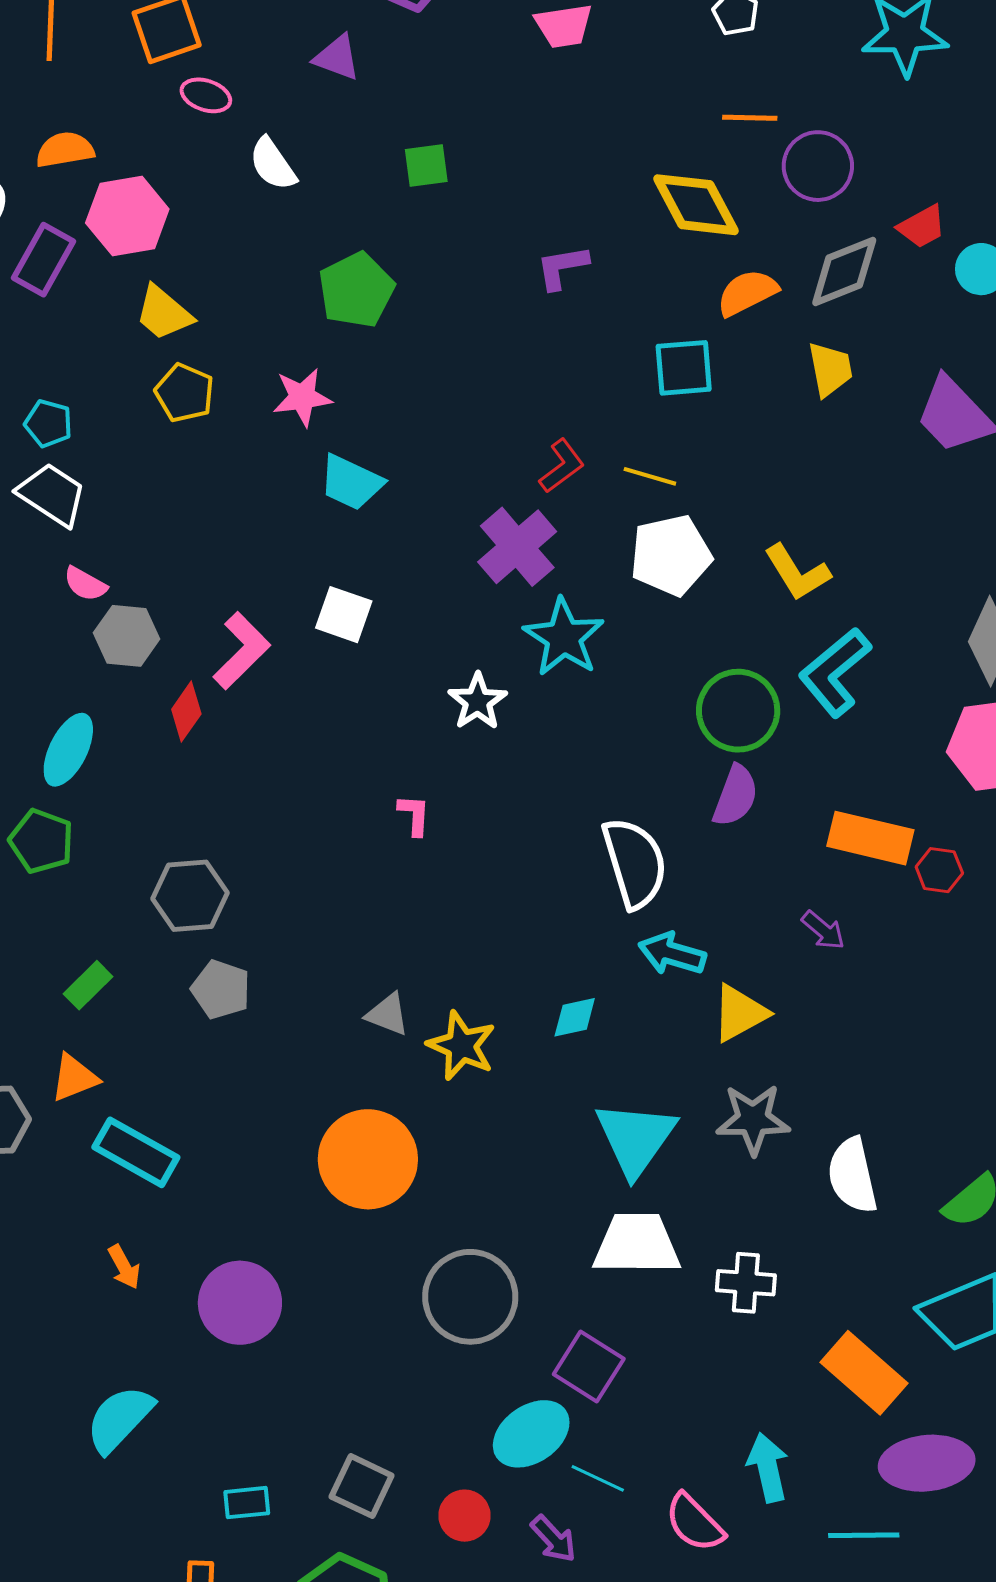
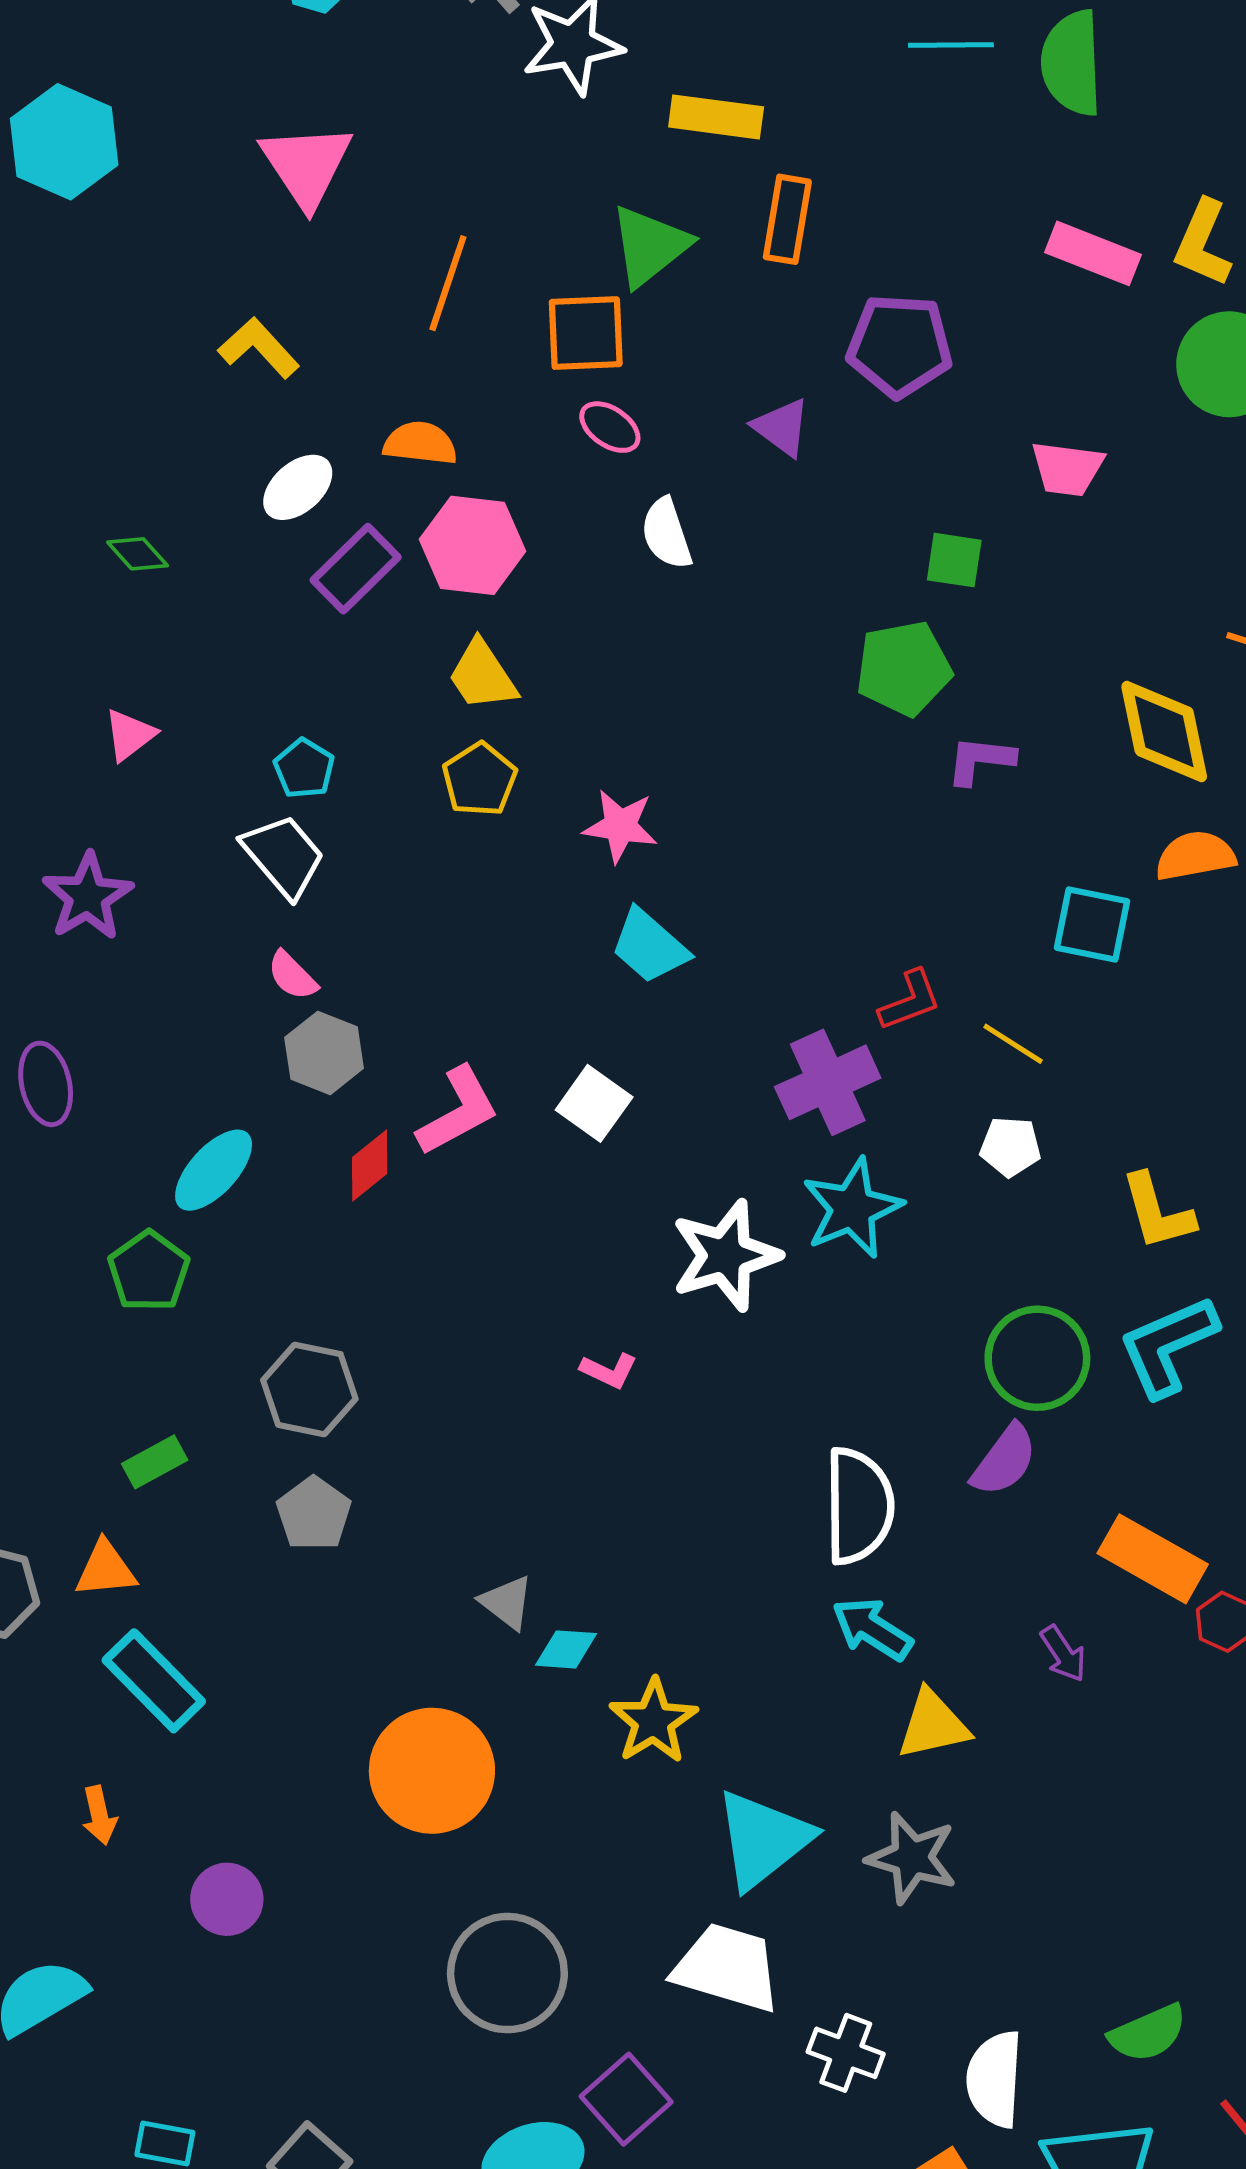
green square: (426, 165) -> (954, 560), moved
green pentagon: (356, 290) -> (904, 668), moved
white pentagon: (671, 555) -> (1010, 1147), size x0.6
white star: (478, 701) -> (725, 1256), size x1.5
pink L-shape: (414, 815) -> (609, 1371), turned 96
cyan diamond: (575, 1017) -> (566, 1649), moved
yellow star: (462, 1046) -> (653, 1721), moved
white semicircle: (852, 1175) -> (995, 2079), moved
purple circle: (240, 1303) -> (227, 1899), size x0.7

